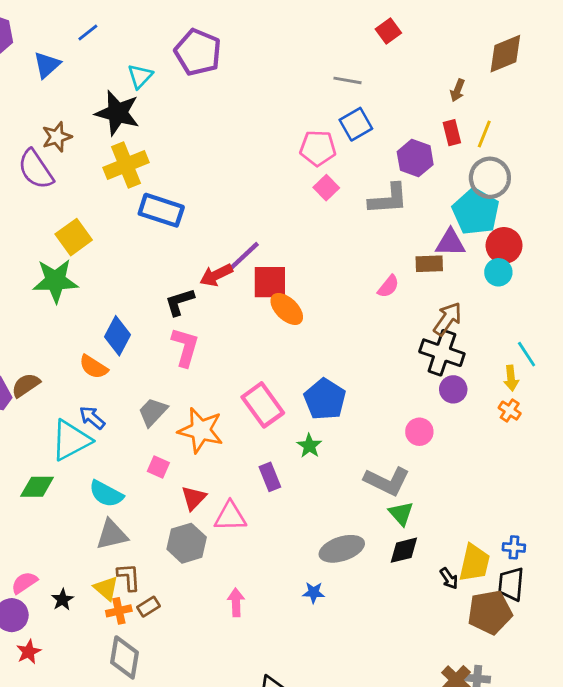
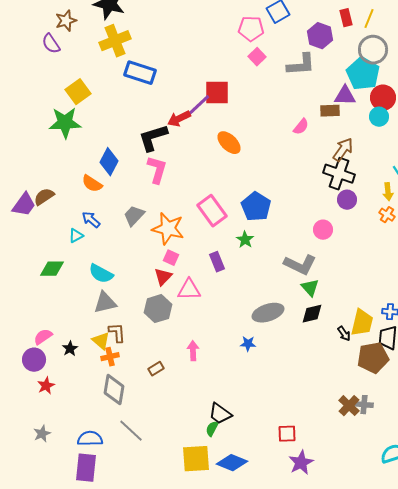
purple semicircle: (36, 169) -> (51, 44), size x0.7
red square: (270, 282) -> (217, 93), moved
black L-shape: (180, 302) -> (153, 138), size x1.4
cyan triangle: (71, 440) -> (76, 236), size x0.5
pink square: (158, 467) -> (171, 258), moved
brown rectangle: (148, 607) -> (156, 369), moved

